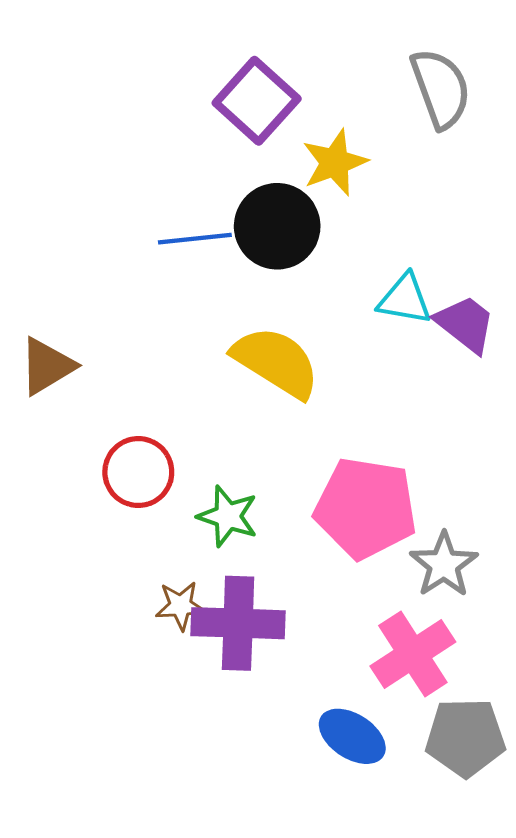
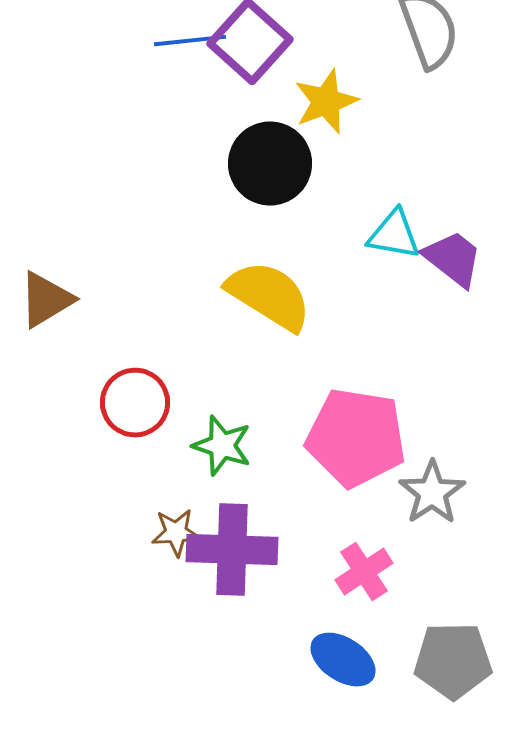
blue line: (195, 239) -> (190, 41), moved
pink cross: (413, 654) -> (364, 572), moved, size x0.7

